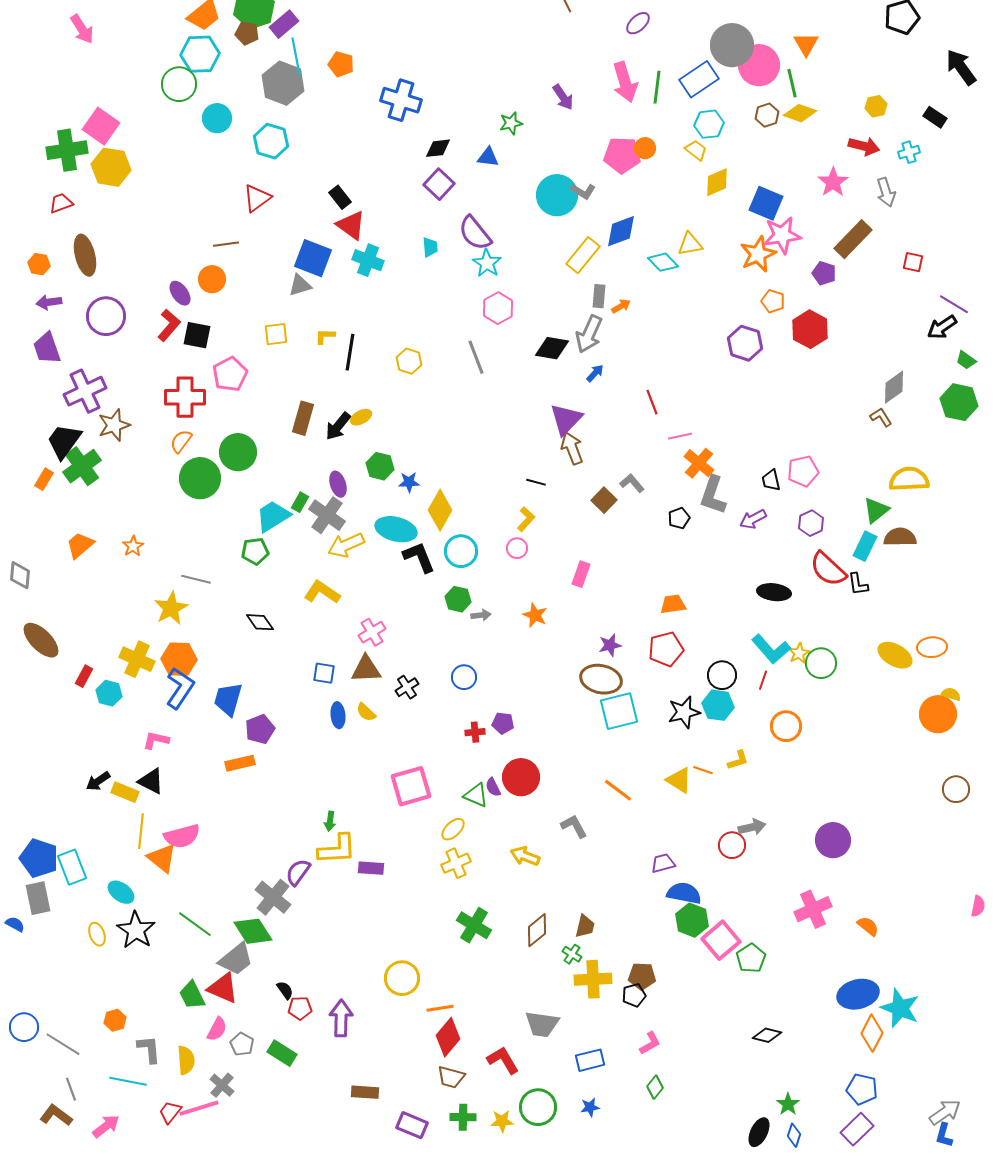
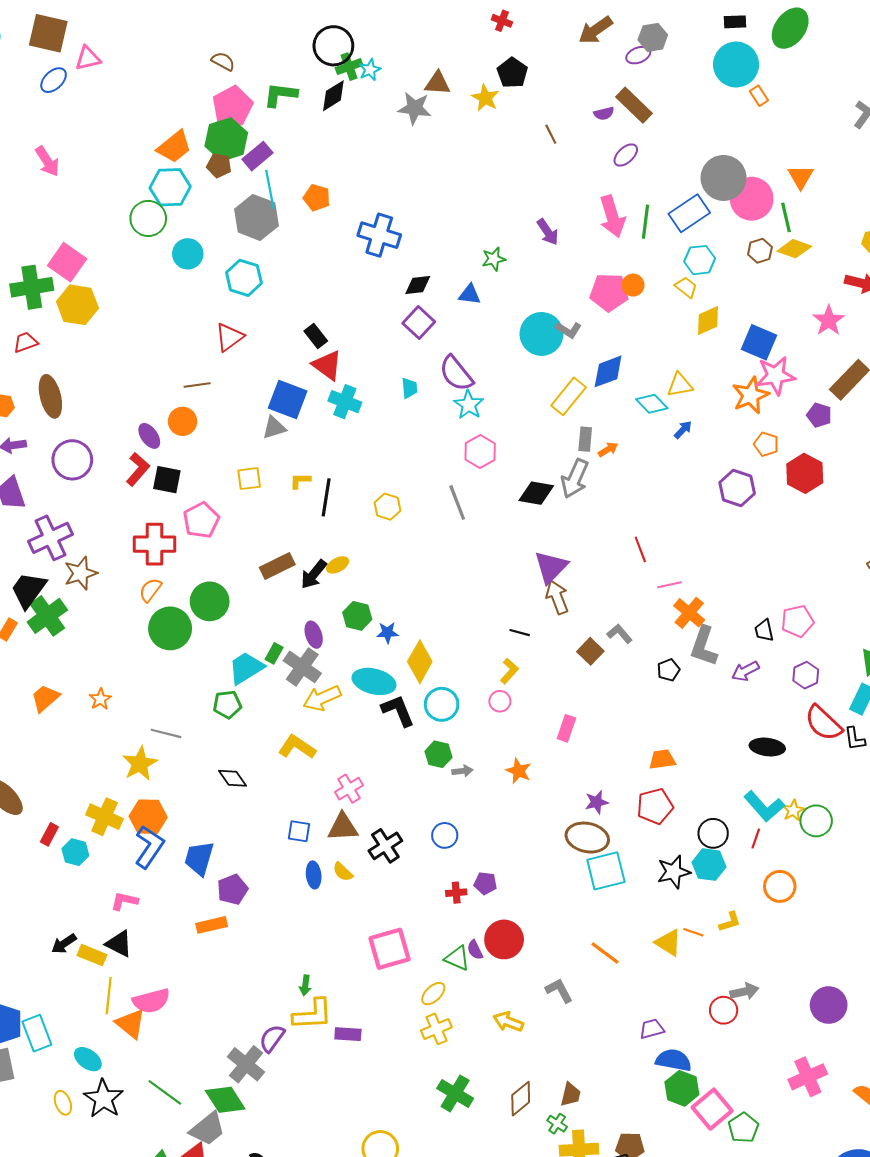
blue arrow: (595, 373) -> (683, 430), moved
brown rectangle: (303, 418) -> (277, 566), turned 48
black cross: (407, 687) -> (385, 846), size x1.4

